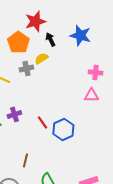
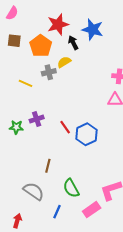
blue star: (80, 35) -> (93, 29), moved

